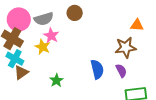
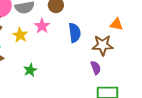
pink star: (51, 36) -> (42, 26), moved
blue semicircle: (97, 69) -> (75, 33), moved

